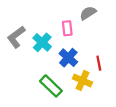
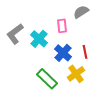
red line: (99, 63) -> (85, 52), moved
yellow cross: (82, 81) -> (76, 74), turned 30

